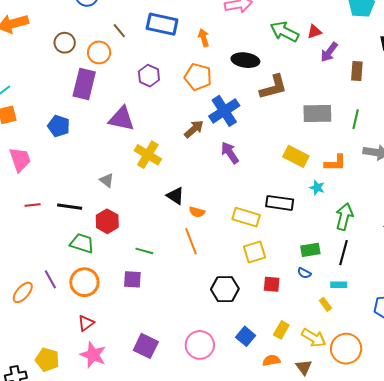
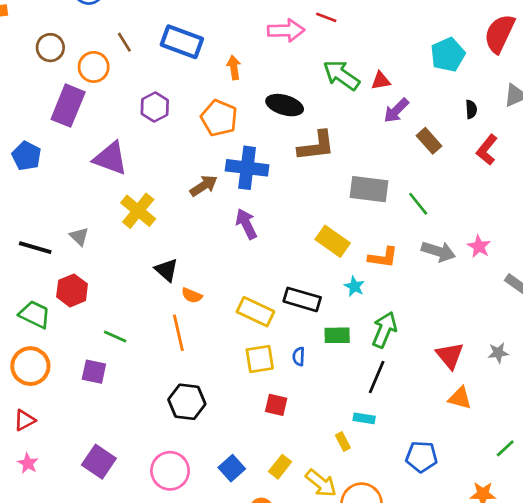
brown rectangle: (357, 71) -> (429, 141), turned -54
blue cross: (224, 111) -> (247, 168), turned 32
green line: (356, 119) -> (418, 204), turned -60
black line: (70, 207) -> (35, 248), moved
green rectangle: (310, 250) -> (337, 335), moved
blue semicircle: (304, 273) -> (299, 356), moved, turned 56
black hexagon: (225, 289) -> (187, 402), moved
pink star: (93, 355) -> (28, 463), size x0.6

